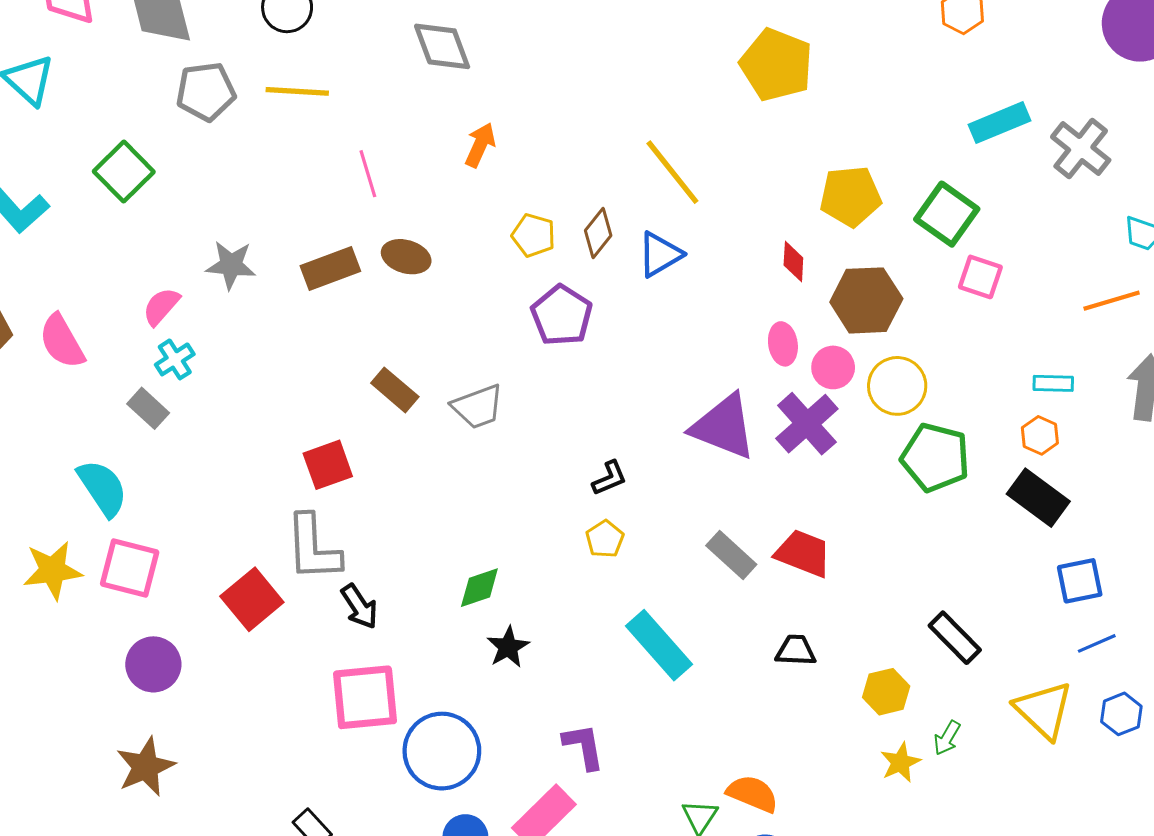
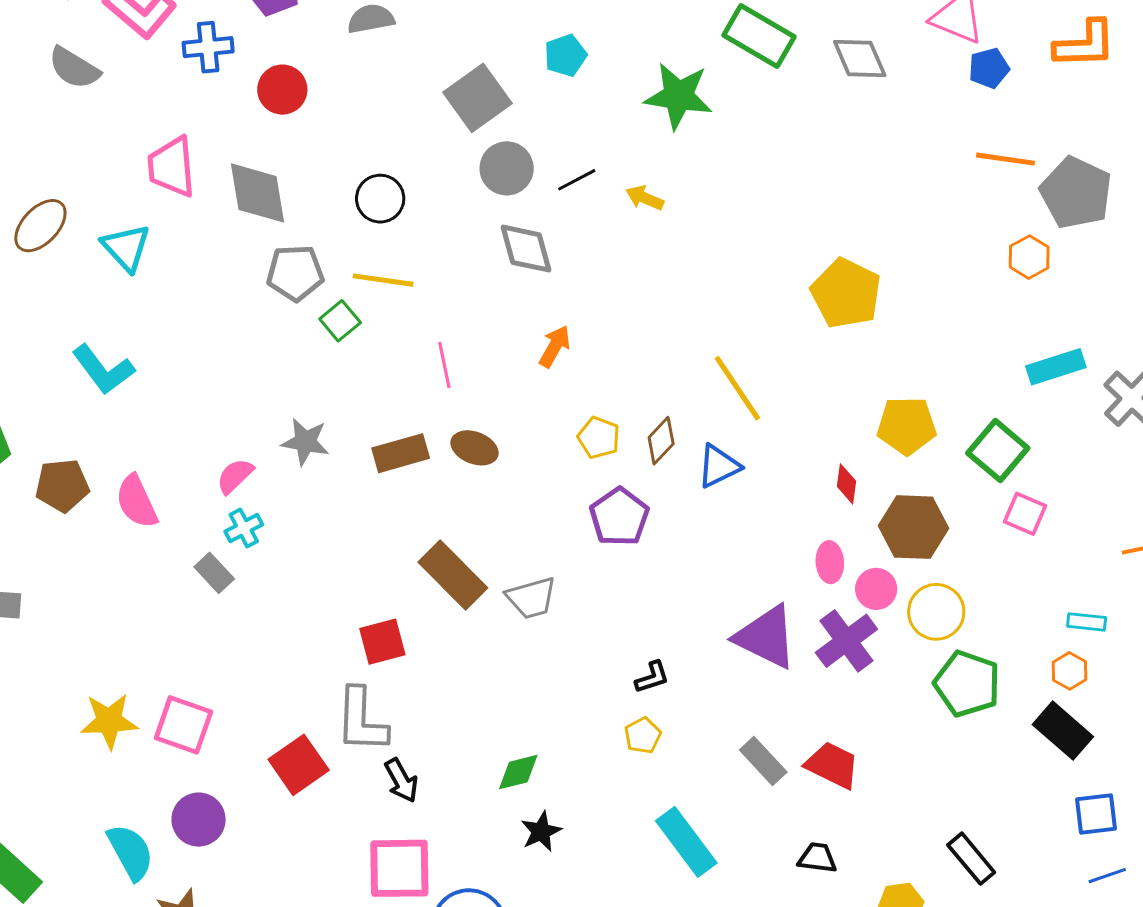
green square: (124, 172) -> (340, 321), moved, size x0.7
brown rectangle: (395, 390) -> (453, 575), size x1.5
cyan semicircle: (103, 488) -> (130, 852), moved

